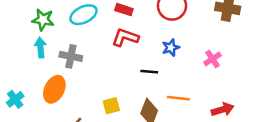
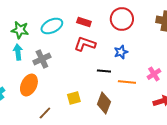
gray cross: (71, 56) -> (42, 59), turned -36
pink cross: (212, 59) -> (154, 74), moved
orange line: (178, 98) -> (127, 82), moved

